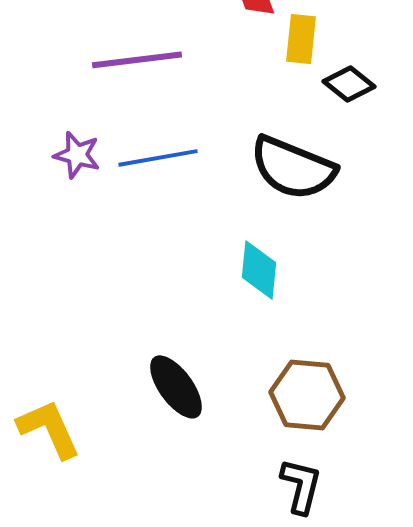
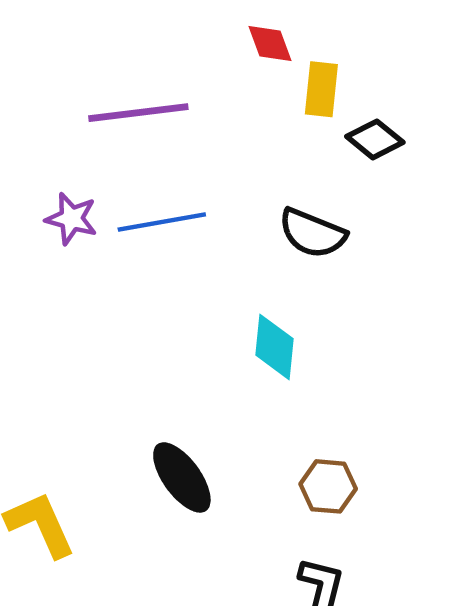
black semicircle: (293, 168) -> (312, 233), size x0.7
brown hexagon: (307, 395) -> (328, 486), size x0.7

